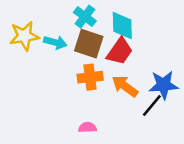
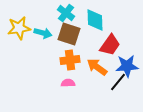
red trapezoid: (120, 51) -> (110, 45), moved
pink semicircle: (87, 127) -> (68, 83), moved

